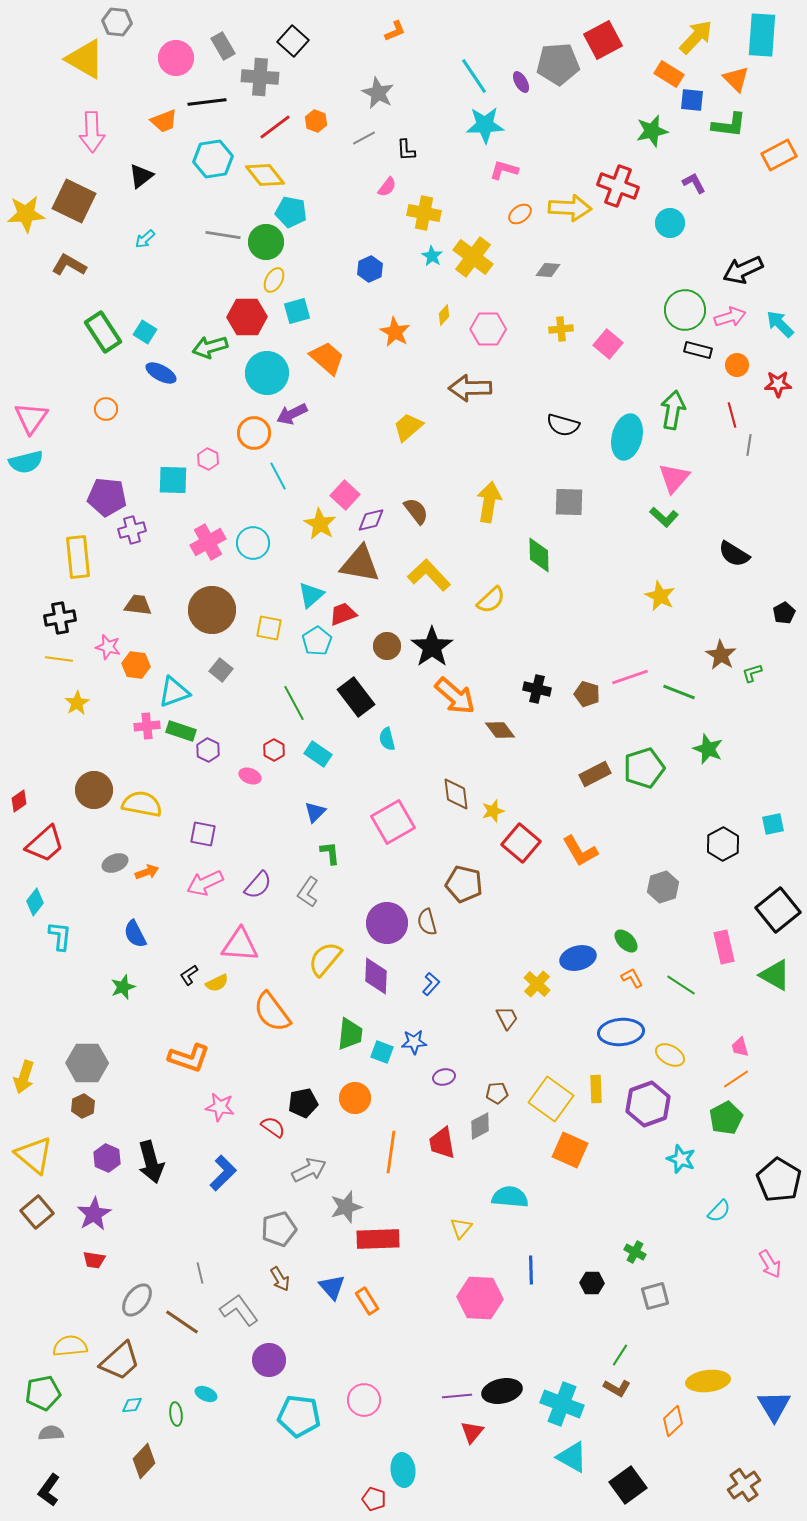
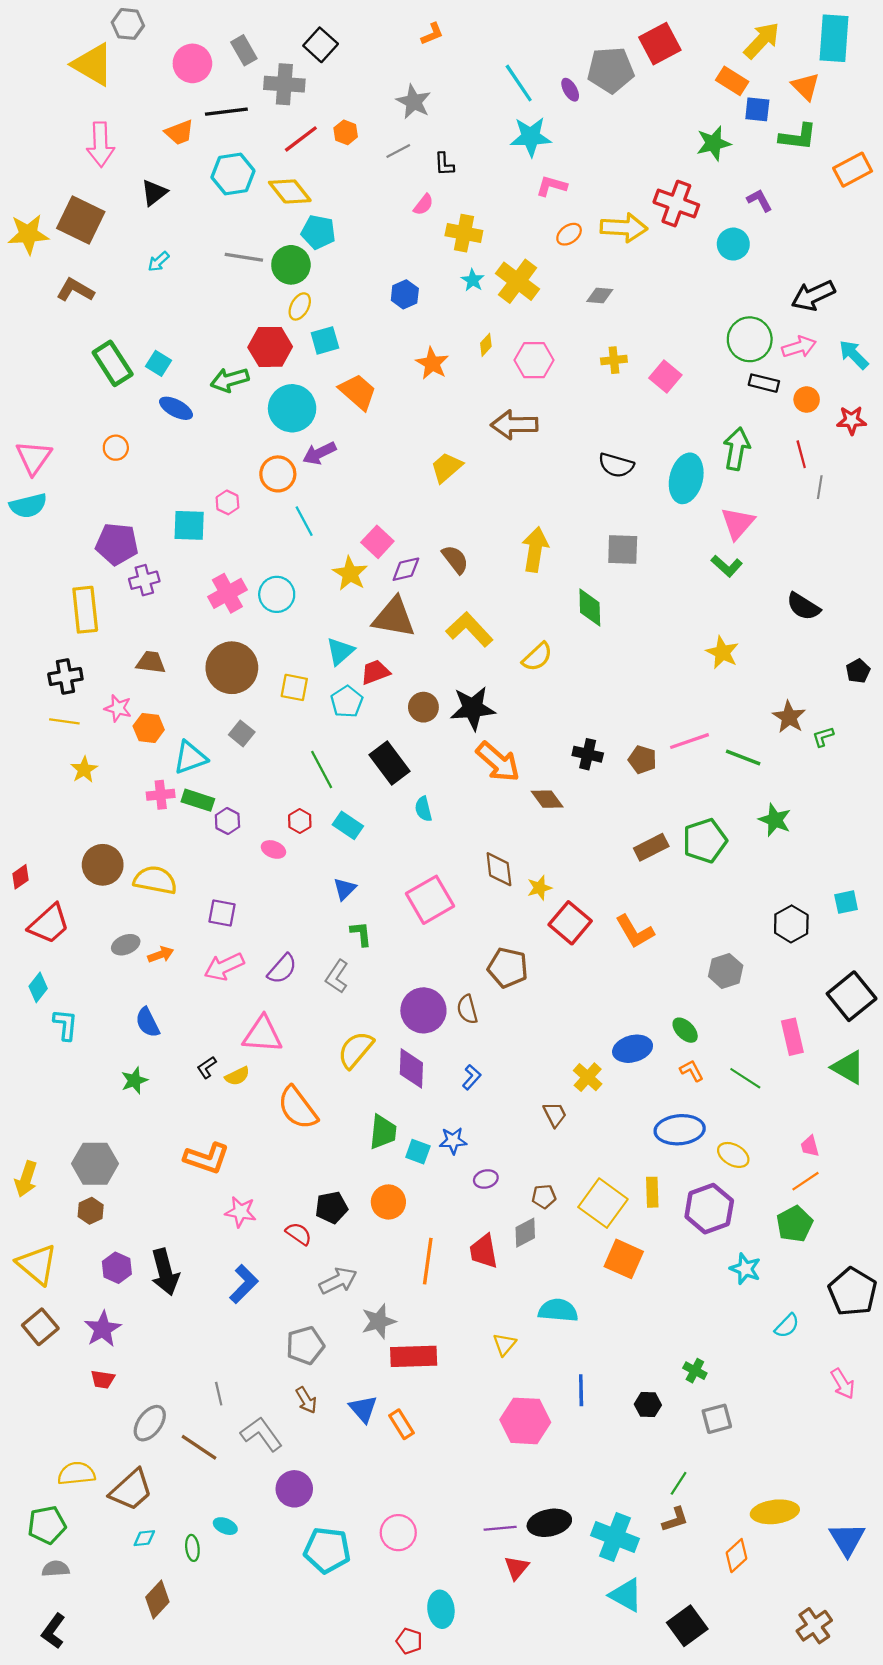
black star: (432, 647) -> (473, 708), turned 30
brown L-shape: (617, 1388) -> (675, 1519), turned -48

